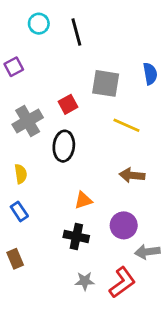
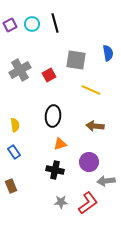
cyan circle: (39, 24) -> (32, 24), moved
purple square: (14, 67) -> (10, 25), moved
gray cross: (28, 121) -> (20, 70), moved
black ellipse: (64, 146) -> (53, 116), moved

